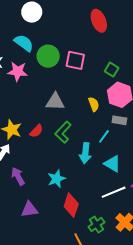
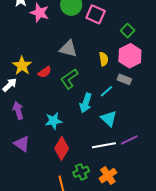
purple triangle: (29, 209) -> (22, 144), turned 30

